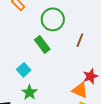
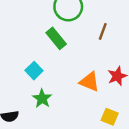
orange triangle: (80, 90) -> (89, 82), moved

